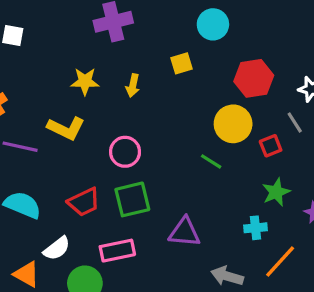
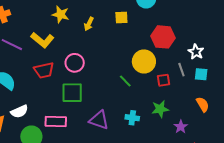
red trapezoid: (84, 202) -> (44, 70), moved
cyan cross: (255, 228) -> (132, 118), moved

